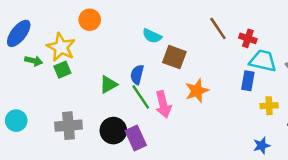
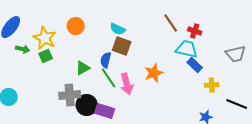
orange circle: (90, 20) -> (76, 26), moved
brown square: (174, 57) -> (122, 46), moved
cyan trapezoid: (263, 61) -> (187, 49), moved
blue rectangle: (248, 81) -> (195, 65), turned -56
gray cross: (69, 126) -> (70, 95), moved
purple rectangle: (136, 138) -> (105, 111), turned -48

